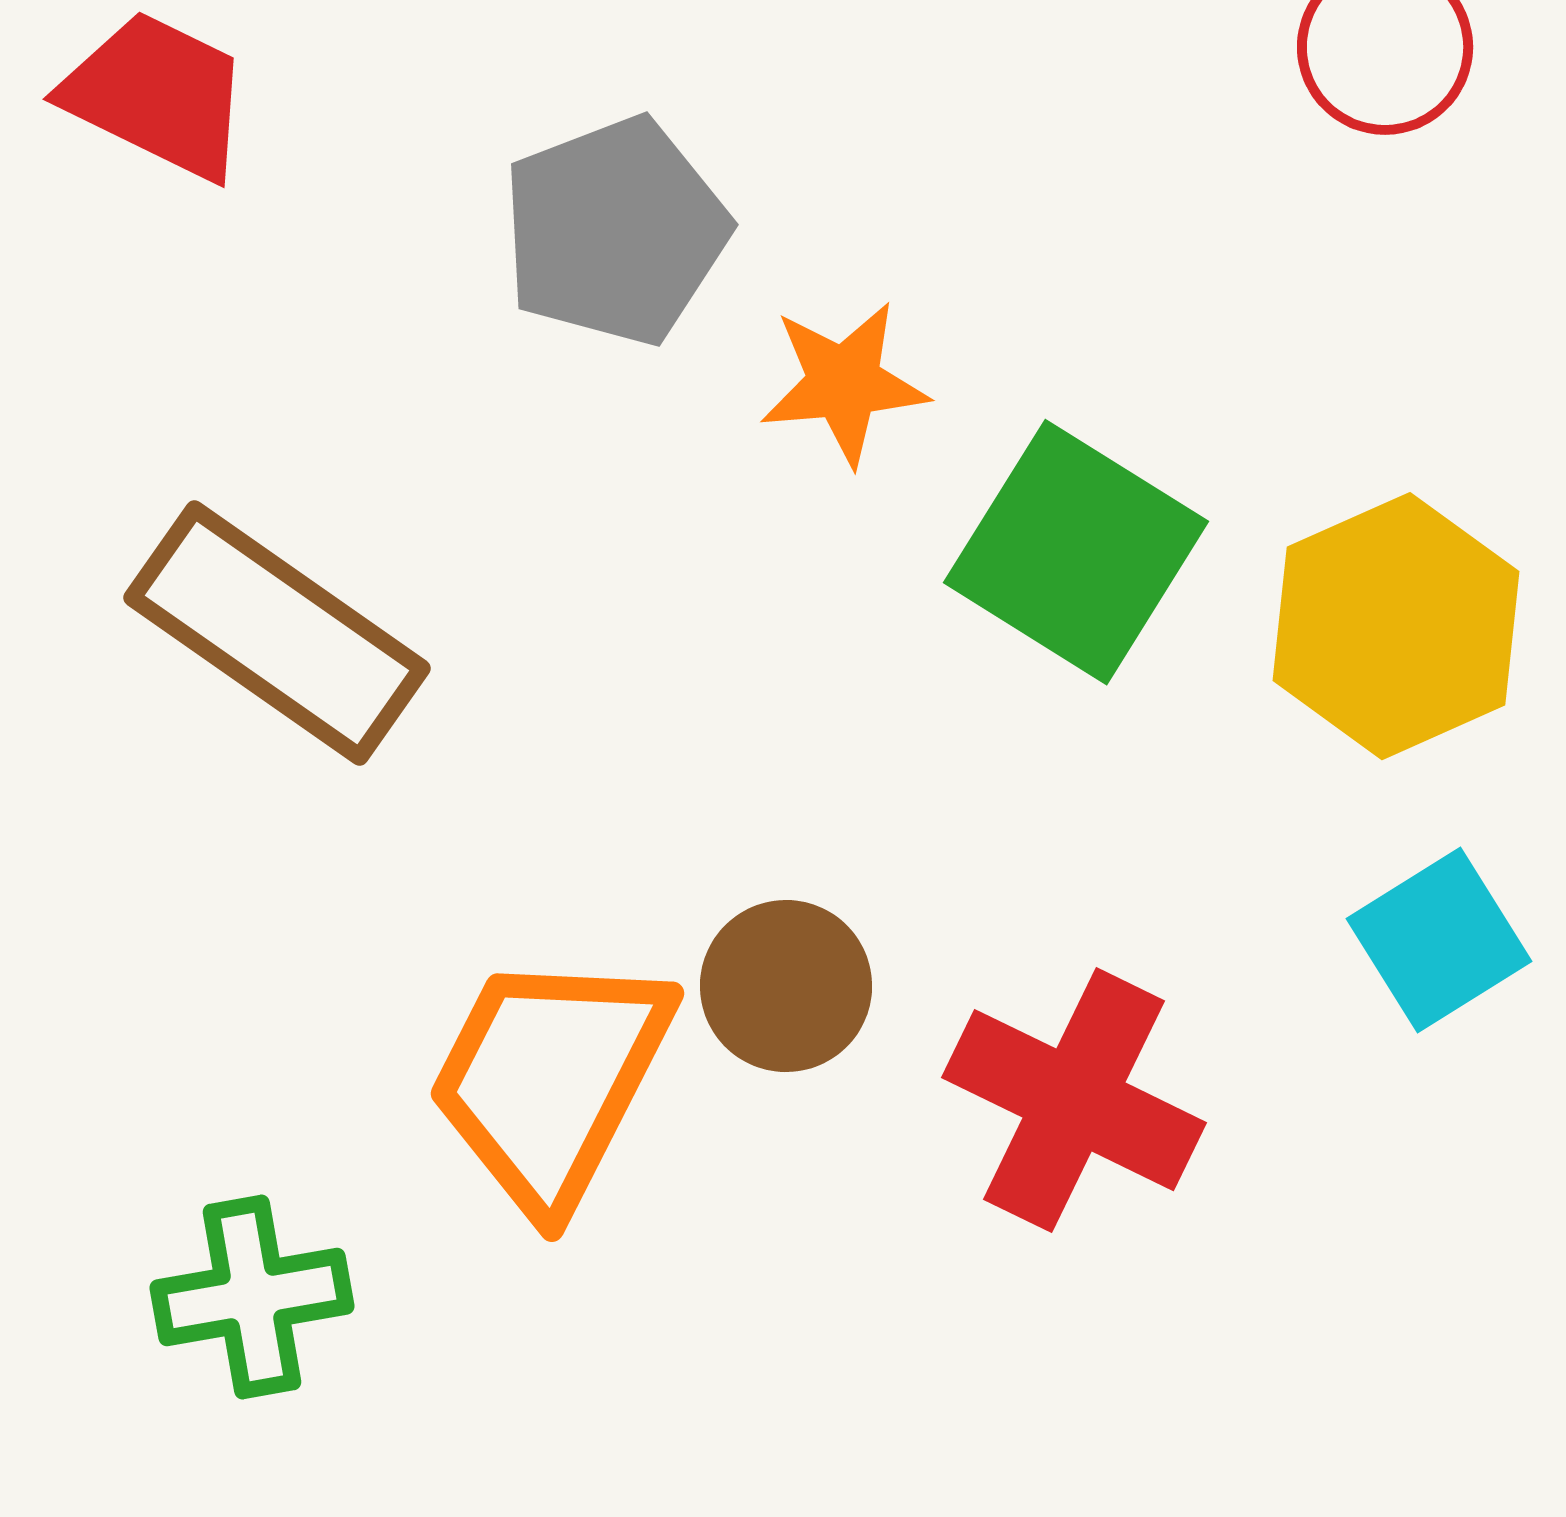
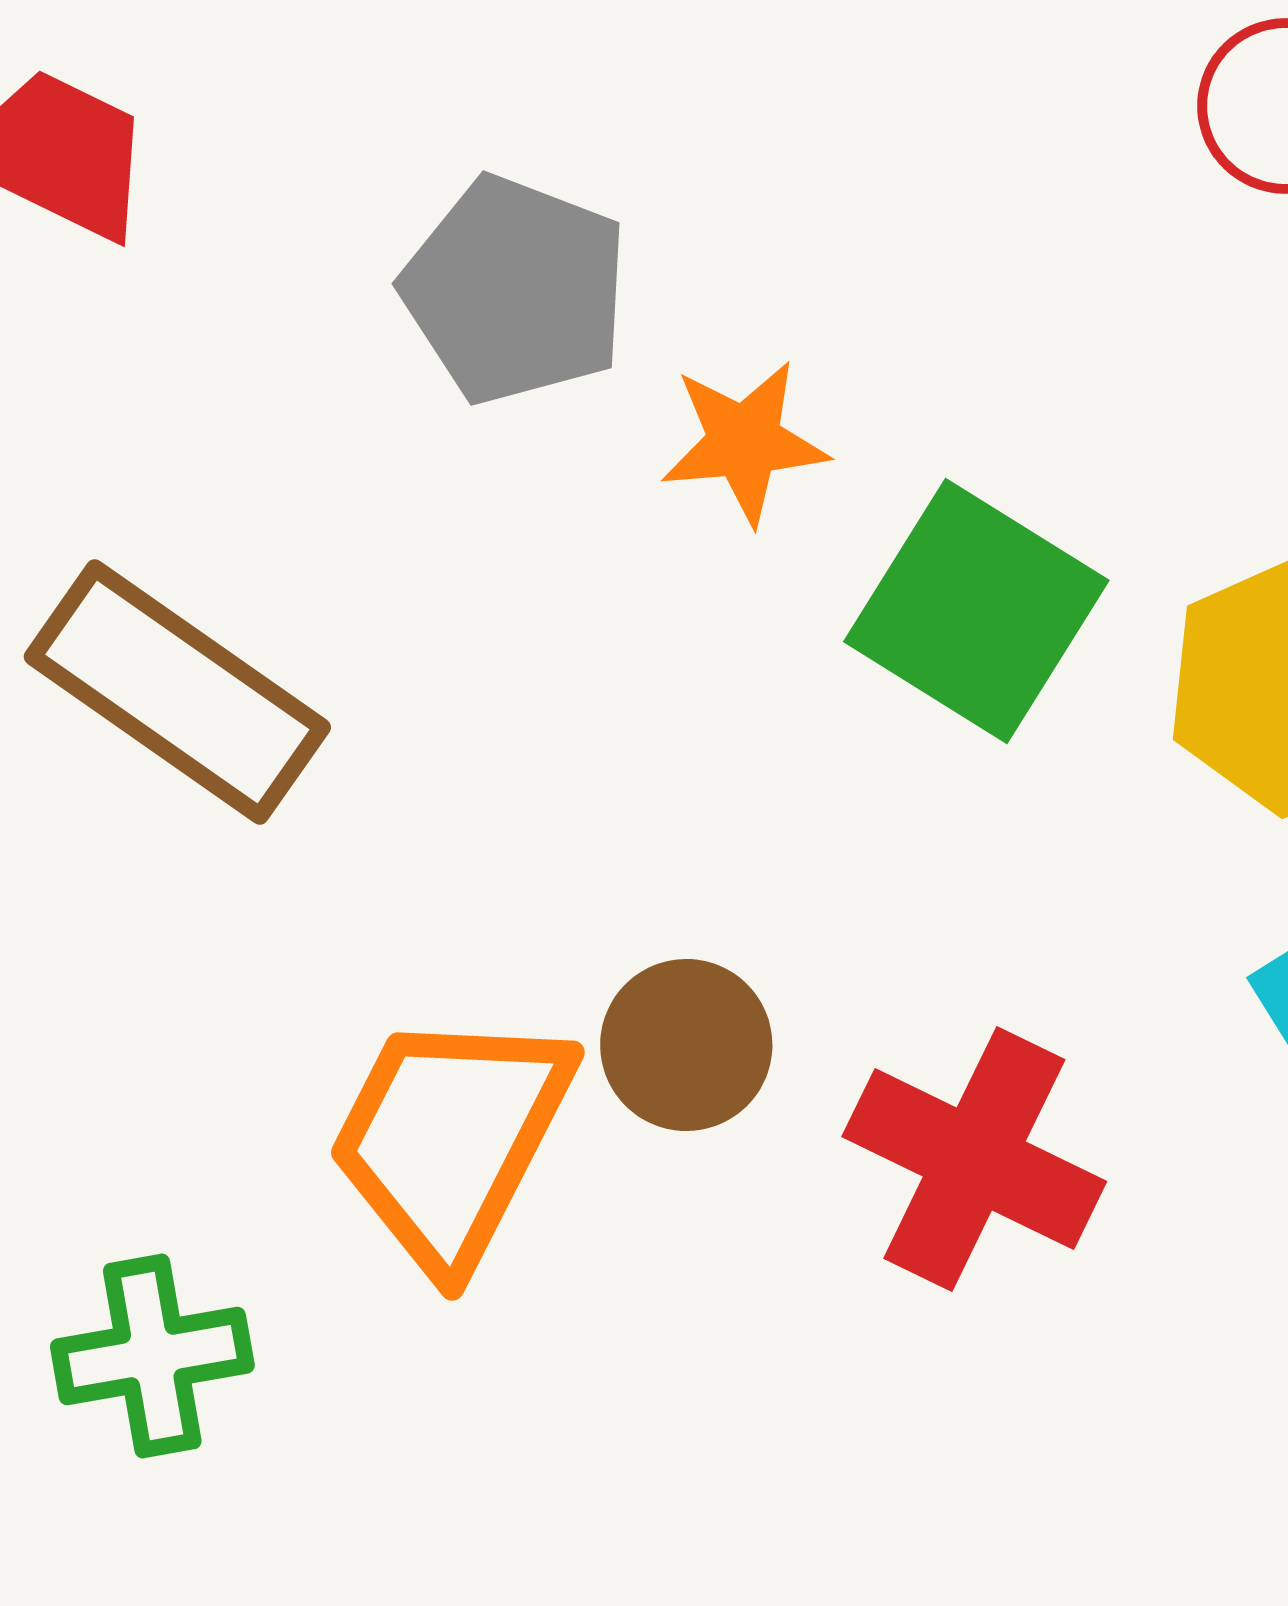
gray pentagon: (615, 231) -> (515, 290), turned -30

